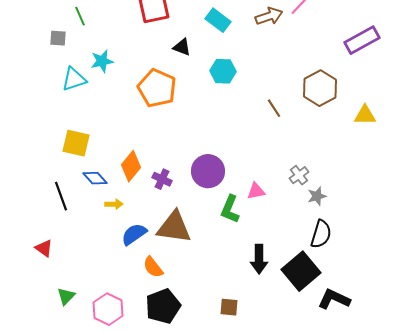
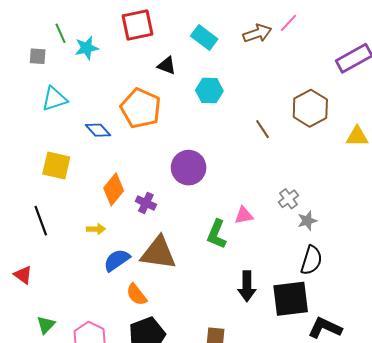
cyan star: (102, 61) -> (87, 48), moved
purple circle: (208, 171) -> (189, 168), moved
blue diamond: (95, 178) -> (98, 130), moved
black square: (301, 271) -> (291, 299), turned 33

